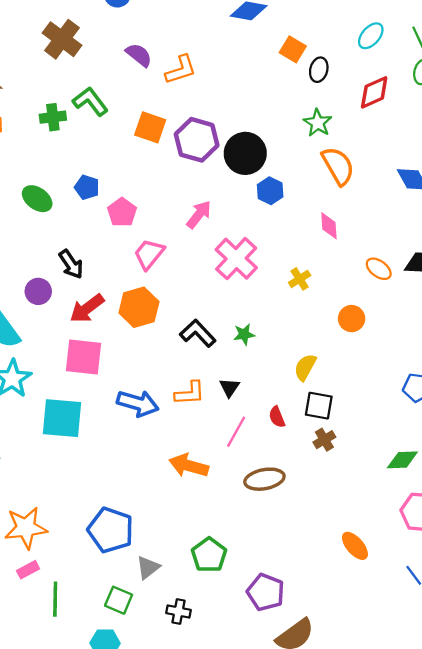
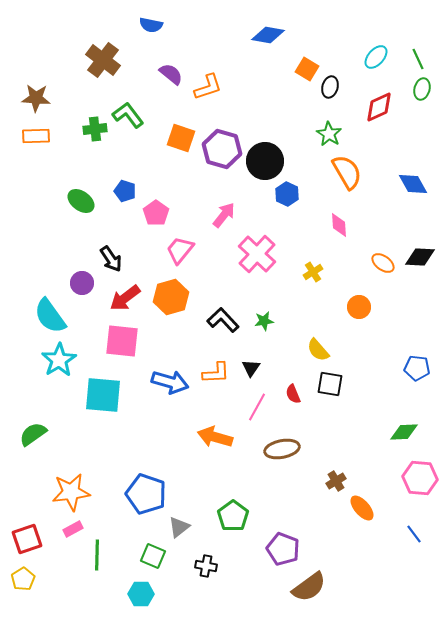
yellow semicircle: (305, 367) -> (318, 350), turned -70
brown cross: (324, 440) -> (336, 481), moved

